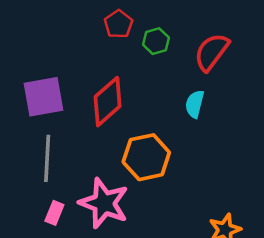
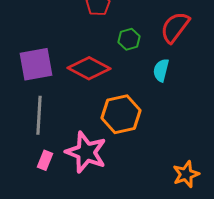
green hexagon: (156, 41) -> (129, 39), moved
red diamond: (108, 102) -> (89, 68), turned 69

